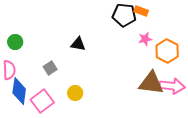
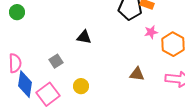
green circle: (15, 42) -> (17, 12), moved
brown triangle: (151, 83) -> (137, 74), moved, size x0.6

